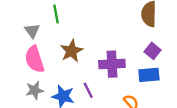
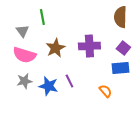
pink semicircle: (35, 59) -> (24, 55), turned -55
purple cross: (112, 64) -> (89, 46), moved

